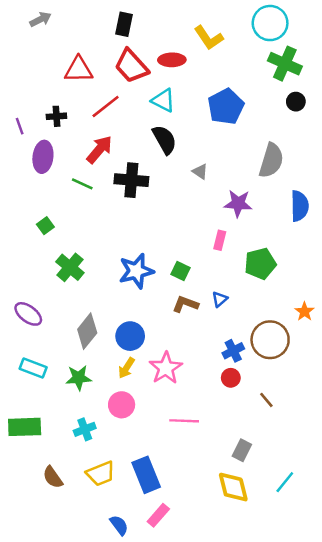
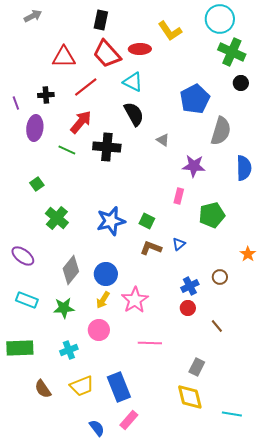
blue pentagon: (226, 107) -> (195, 99), moved
brown circle: (270, 340) -> (220, 277), size x0.5
cyan line: (285, 482) -> (232, 414), moved, turned 60

